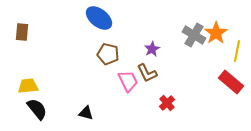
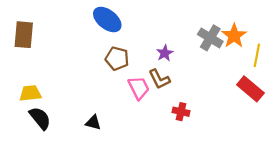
brown rectangle: (22, 32) -> (24, 35), size x1.4
red cross: (167, 103) -> (181, 112), turned -35

